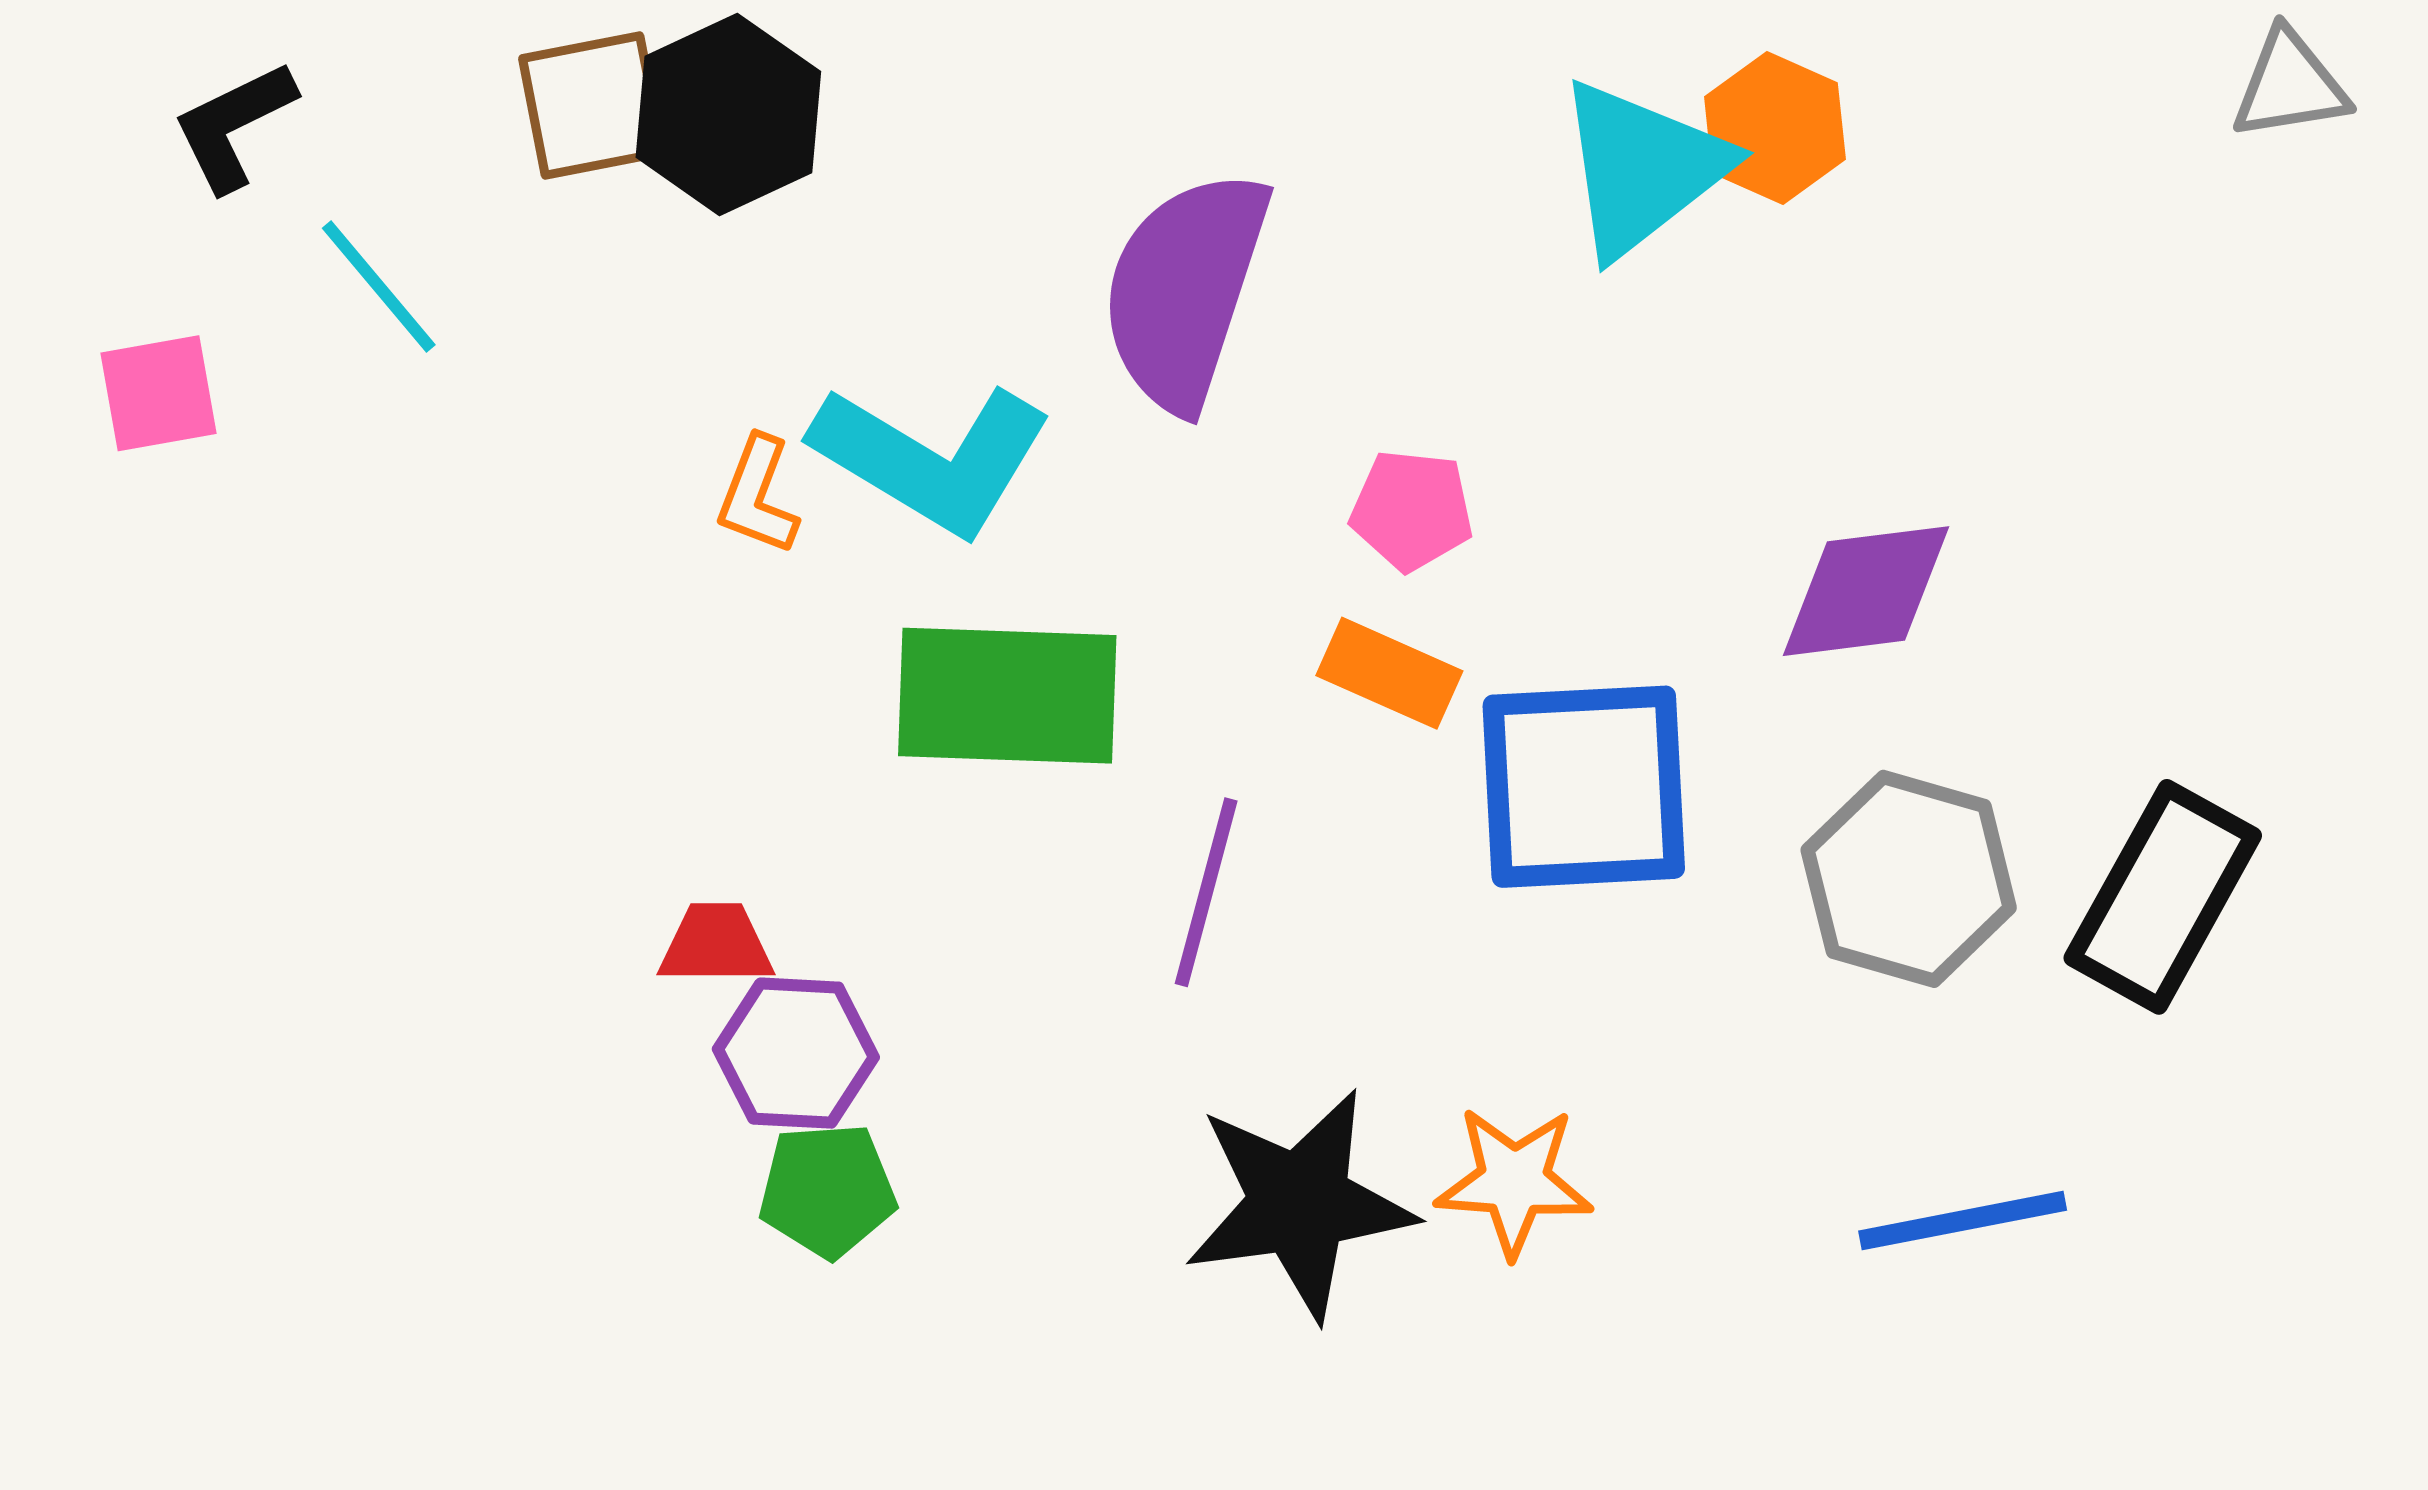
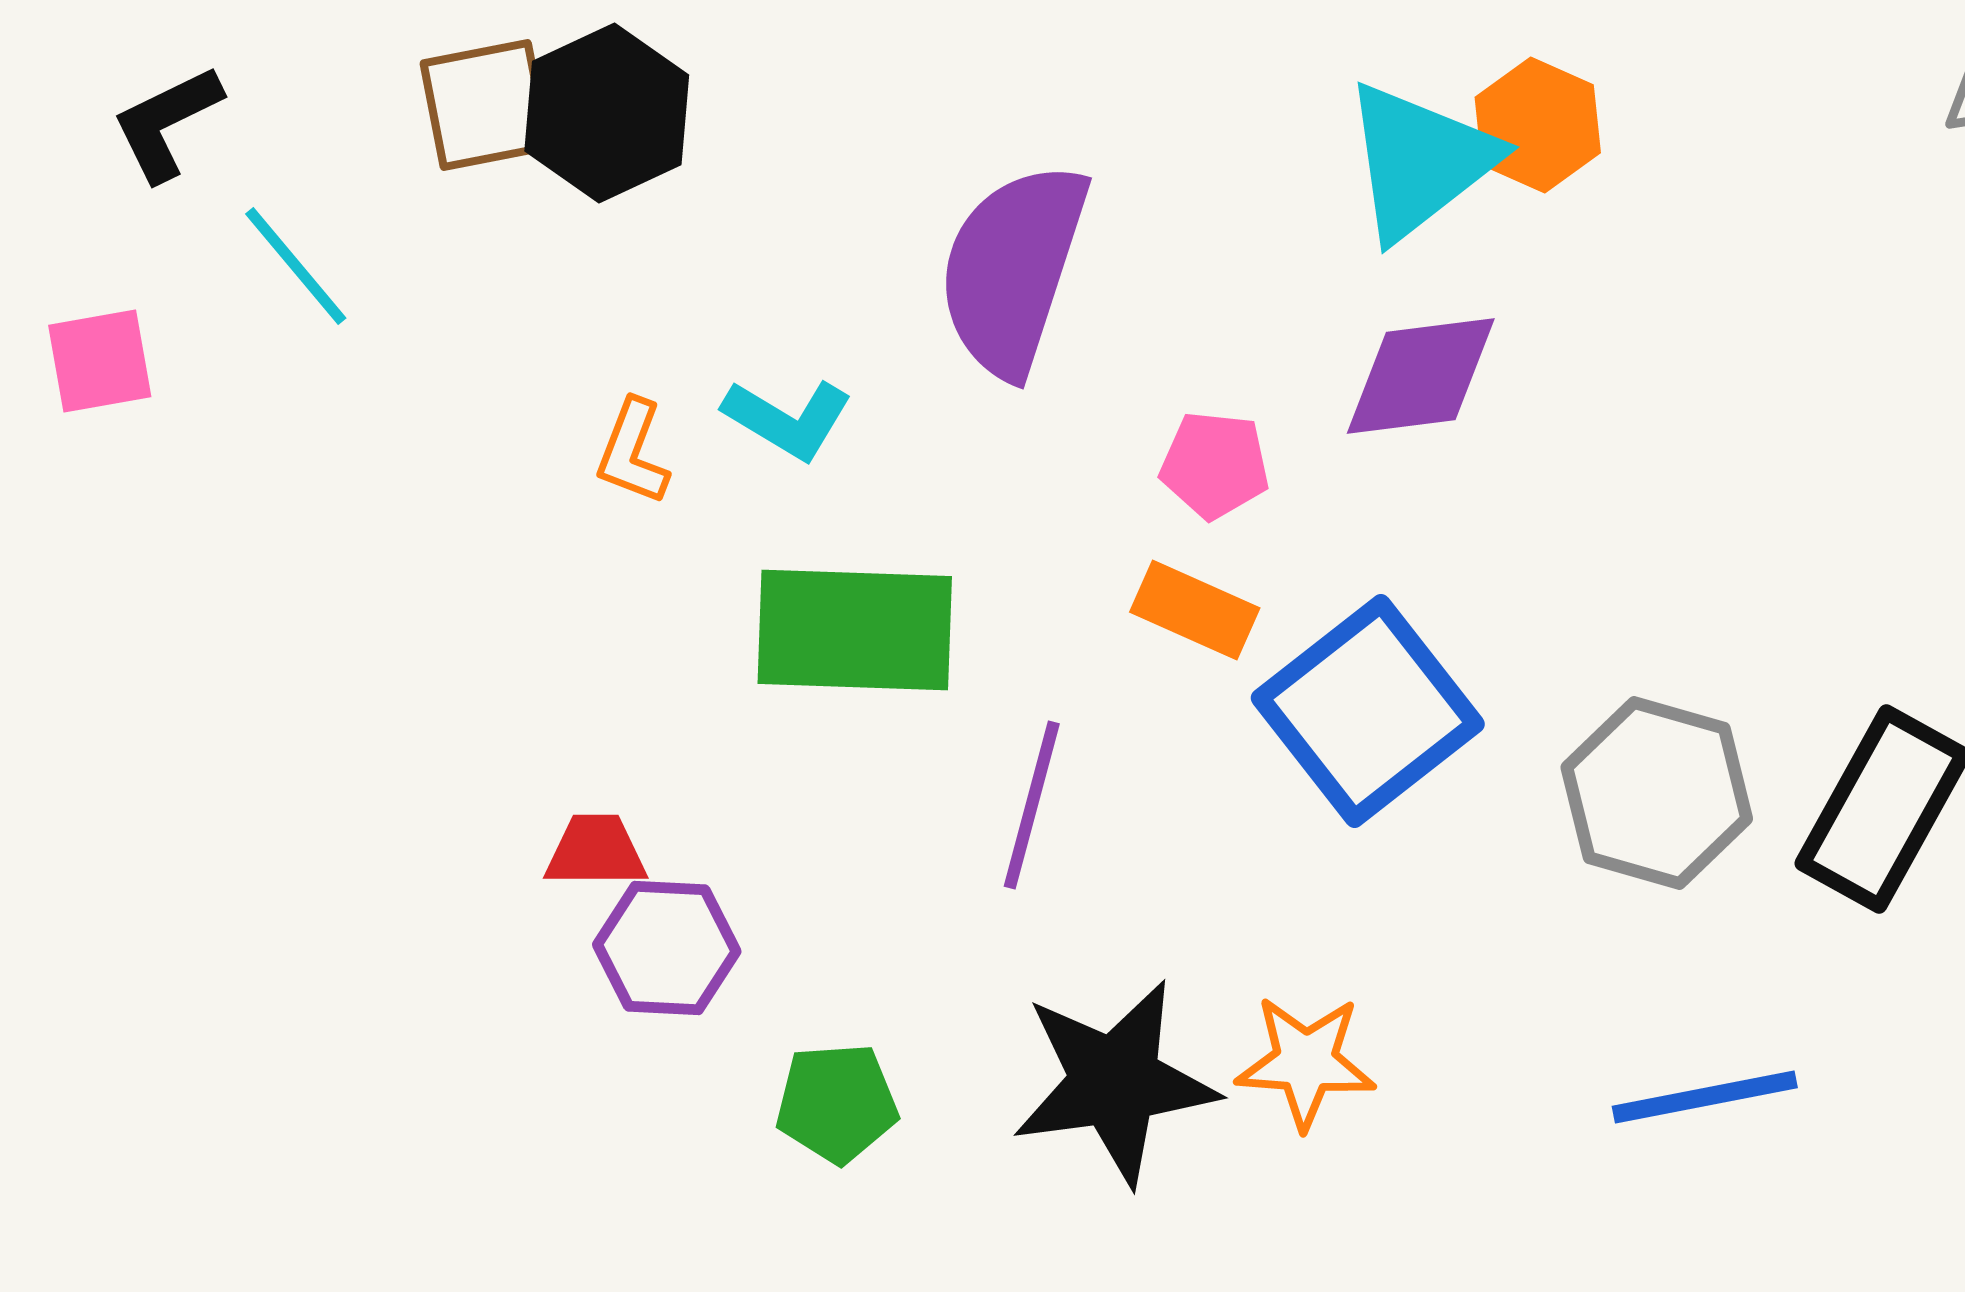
cyan L-shape: (932, 458) -> (788, 419), size x0.6
purple diamond: (1866, 591) -> (1421, 376), moved
blue square: (1584, 787) -> (1368, 711), turned -35
green pentagon: (827, 1190) -> (837, 1103), moved

